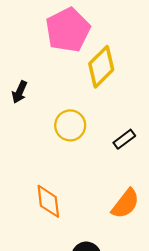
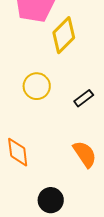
orange semicircle: (125, 204) -> (85, 154), turned -72

